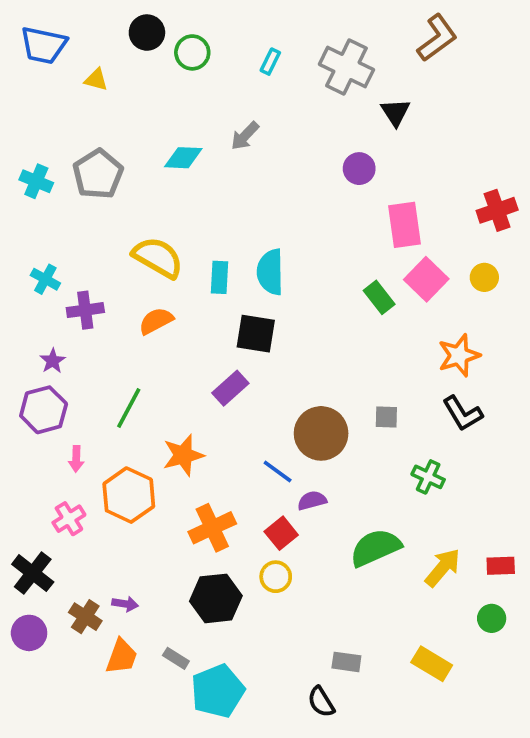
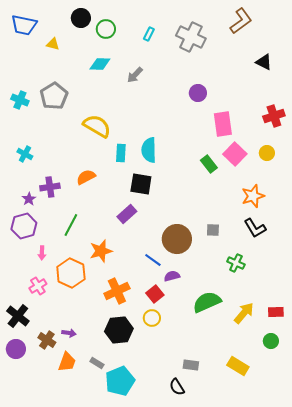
black triangle: (395, 112) -> (264, 62), moved, turned -30
cyan diamond: (183, 158) -> (100, 64), moved
yellow semicircle: (158, 257) -> (97, 126), moved
purple cross: (85, 310) -> (50, 187), moved

